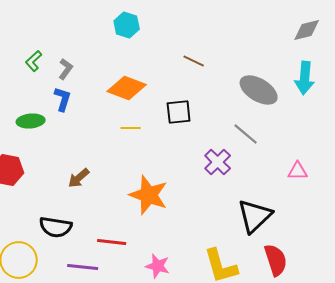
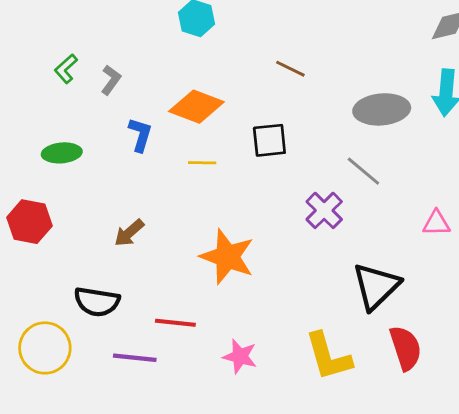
gray ellipse: (259, 90) -> (382, 109), turned -36
blue L-shape: (63, 99) -> (140, 135), moved

